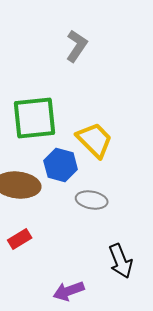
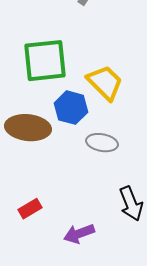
red rectangle: (20, 239) -> (30, 209), moved

